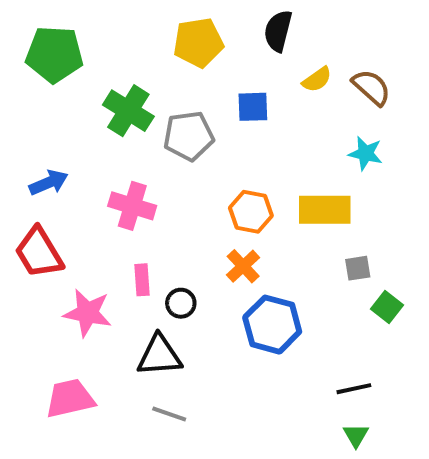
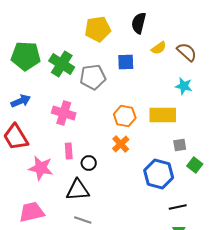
green pentagon: (54, 54) -> (26, 56), moved
blue hexagon: (272, 325) -> (159, 174), moved

